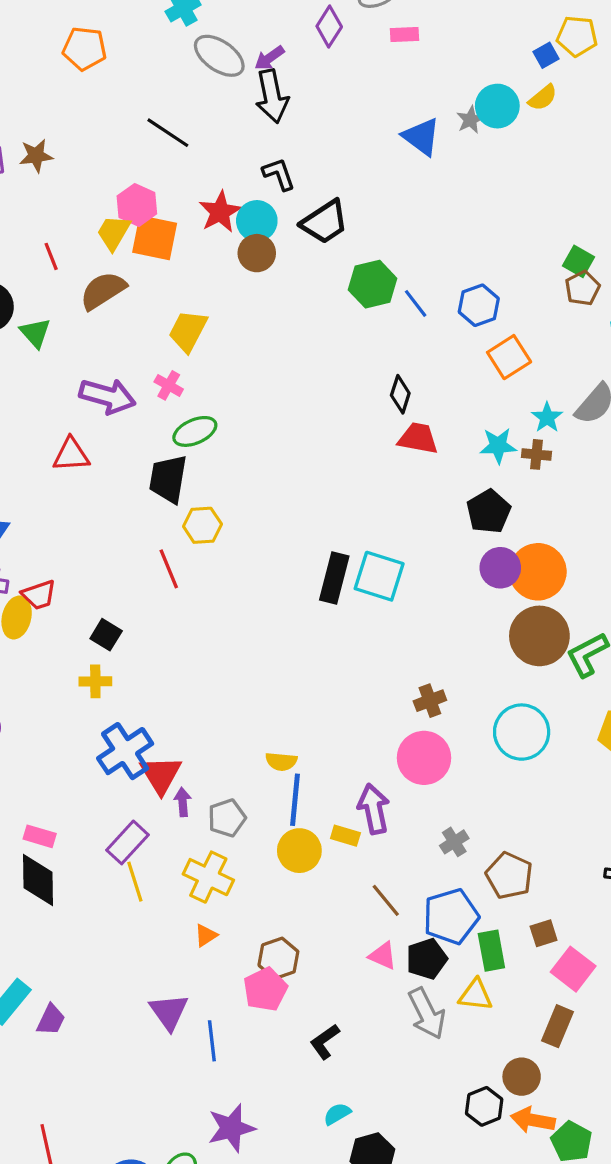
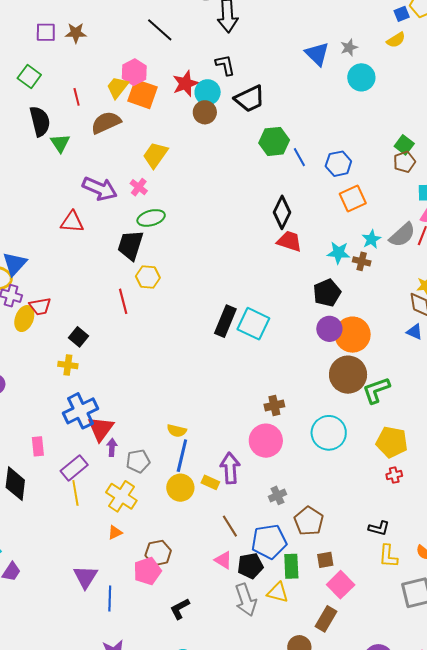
cyan circle: (497, 106) -> (361, 77), moved
black diamond: (400, 394) -> (282, 212), size x1.4
pink rectangle: (40, 836) -> (38, 446), moved, turned 60

